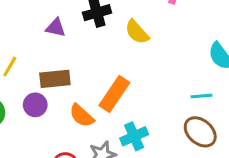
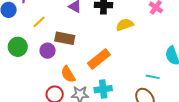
yellow semicircle: (137, 32) -> (125, 25), turned 96
orange semicircle: (82, 116) -> (68, 74), moved

